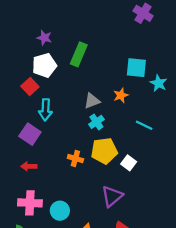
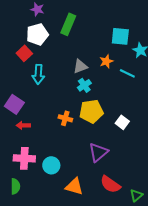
cyan line: (144, 125) -> (127, 73), moved
purple square: (30, 134) -> (14, 104), moved
white square: (129, 163) -> (122, 122), moved

